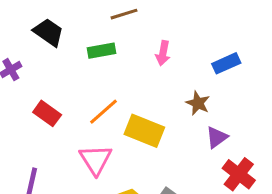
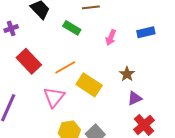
green rectangle: (102, 51) -> (72, 28), turned 30
blue rectangle: (226, 63) -> (146, 32), moved
red rectangle: (47, 113) -> (29, 61), size x1.4

